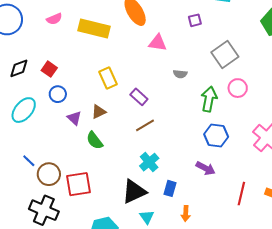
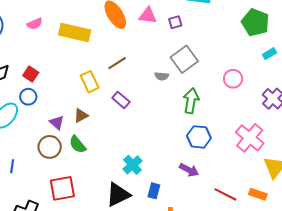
pink triangle: (158, 43) -> (148, 16), moved
gray square: (225, 54) -> (184, 59), moved
pink circle: (238, 88) -> (233, 79), moved
blue circle: (58, 94) -> (28, 97), moved
brown line: (145, 125) -> (117, 63), moved
blue line: (29, 161) -> (12, 166), turned 56
brown circle: (49, 174) -> (50, 147), moved
red line: (241, 194) -> (225, 194), turned -75

